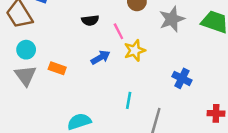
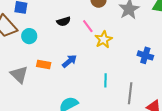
cyan circle: (26, 50) -> (29, 36), moved
blue arrow: (100, 57) -> (70, 61), moved

